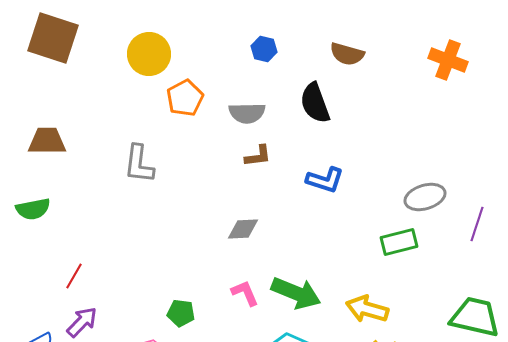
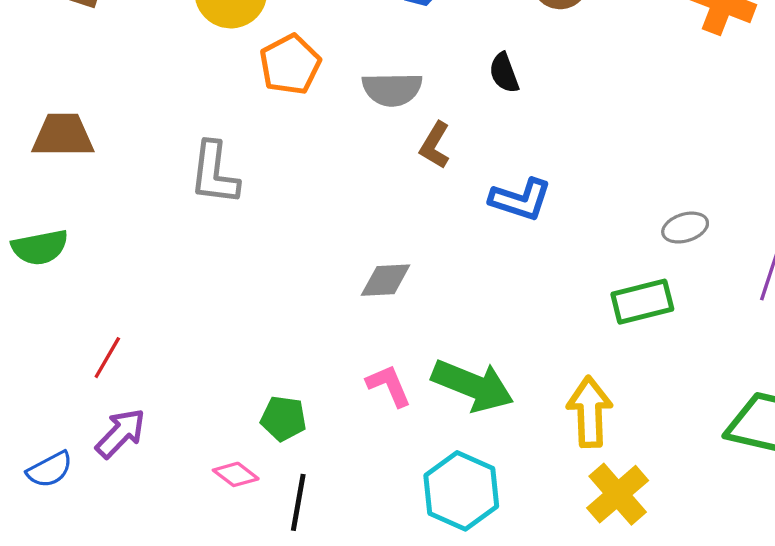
black semicircle: (315, 103) -> (504, 73), size x0.6
brown L-shape: (258, 156) -> (435, 145), moved, turned 128
gray ellipse: (425, 197) -> (685, 228), size x0.7
yellow arrow: (367, 309) -> (590, 412), turned 72

